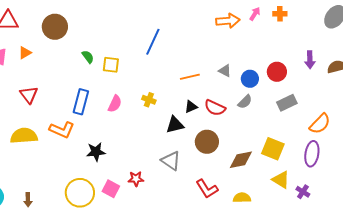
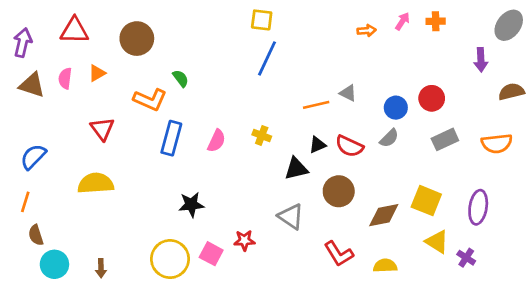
orange arrow: (228, 21) -> (367, 31), size x0.6
purple arrow: (310, 60) -> (481, 60), moved
yellow square: (111, 65) -> (262, 20), moved
gray triangle: (225, 71) -> (348, 93), moved
orange semicircle: (320, 124) -> (497, 143), moved, turned 40
orange L-shape: (62, 130) -> (150, 100), moved

